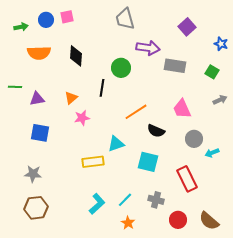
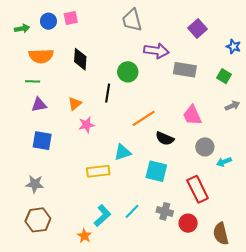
green line: (15, 87) -> (33, 81), moved
red circle: (178, 220) -> (188, 223), moved
brown semicircle: (209, 221) -> (221, 234), turned 35
orange star: (128, 223) -> (84, 236), moved

